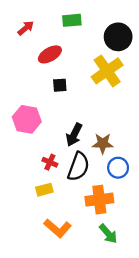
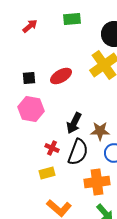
red ellipse: (50, 54) -> (61, 76), moved
black square: (60, 85) -> (29, 78), moved

